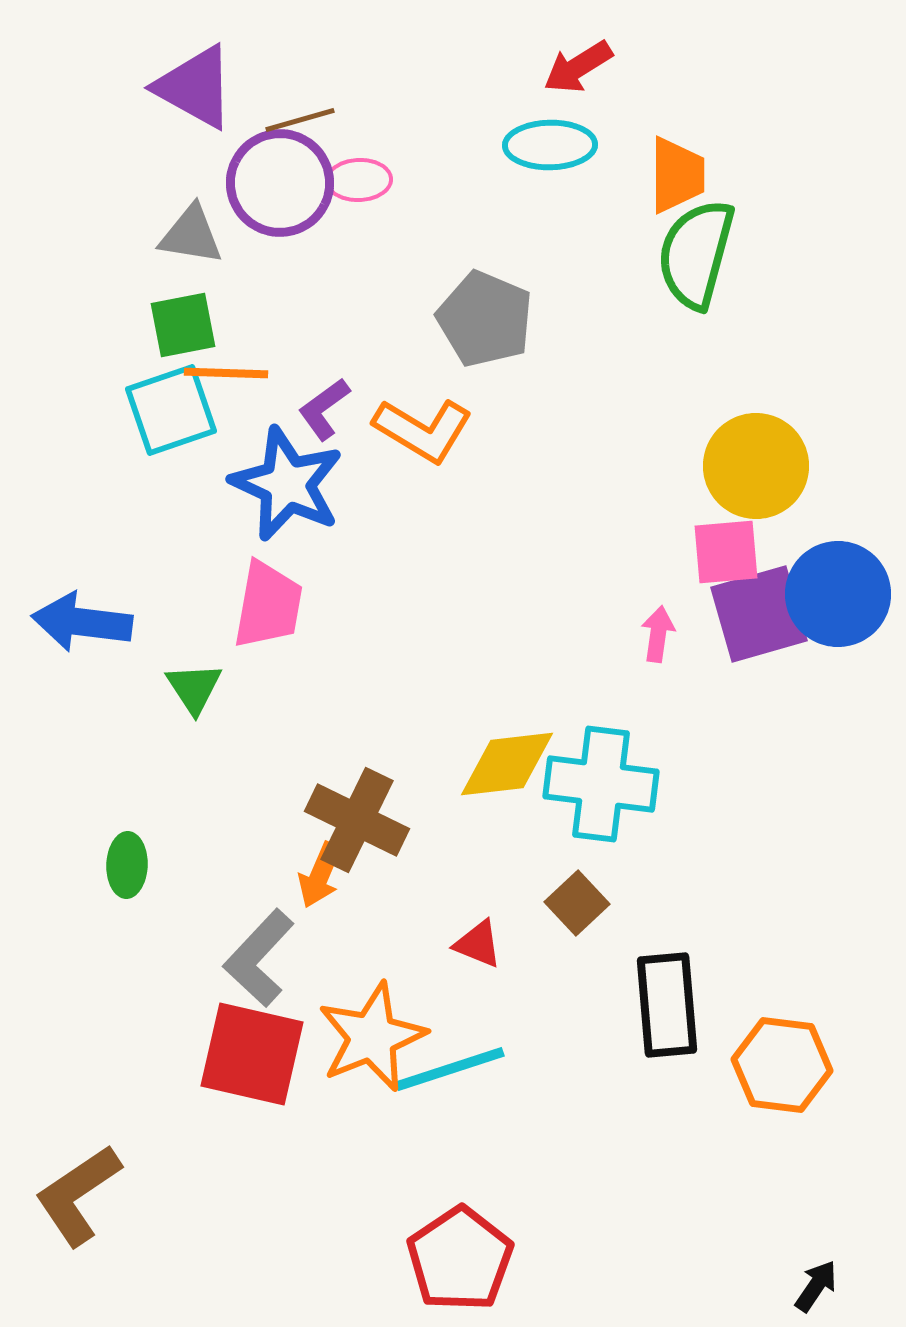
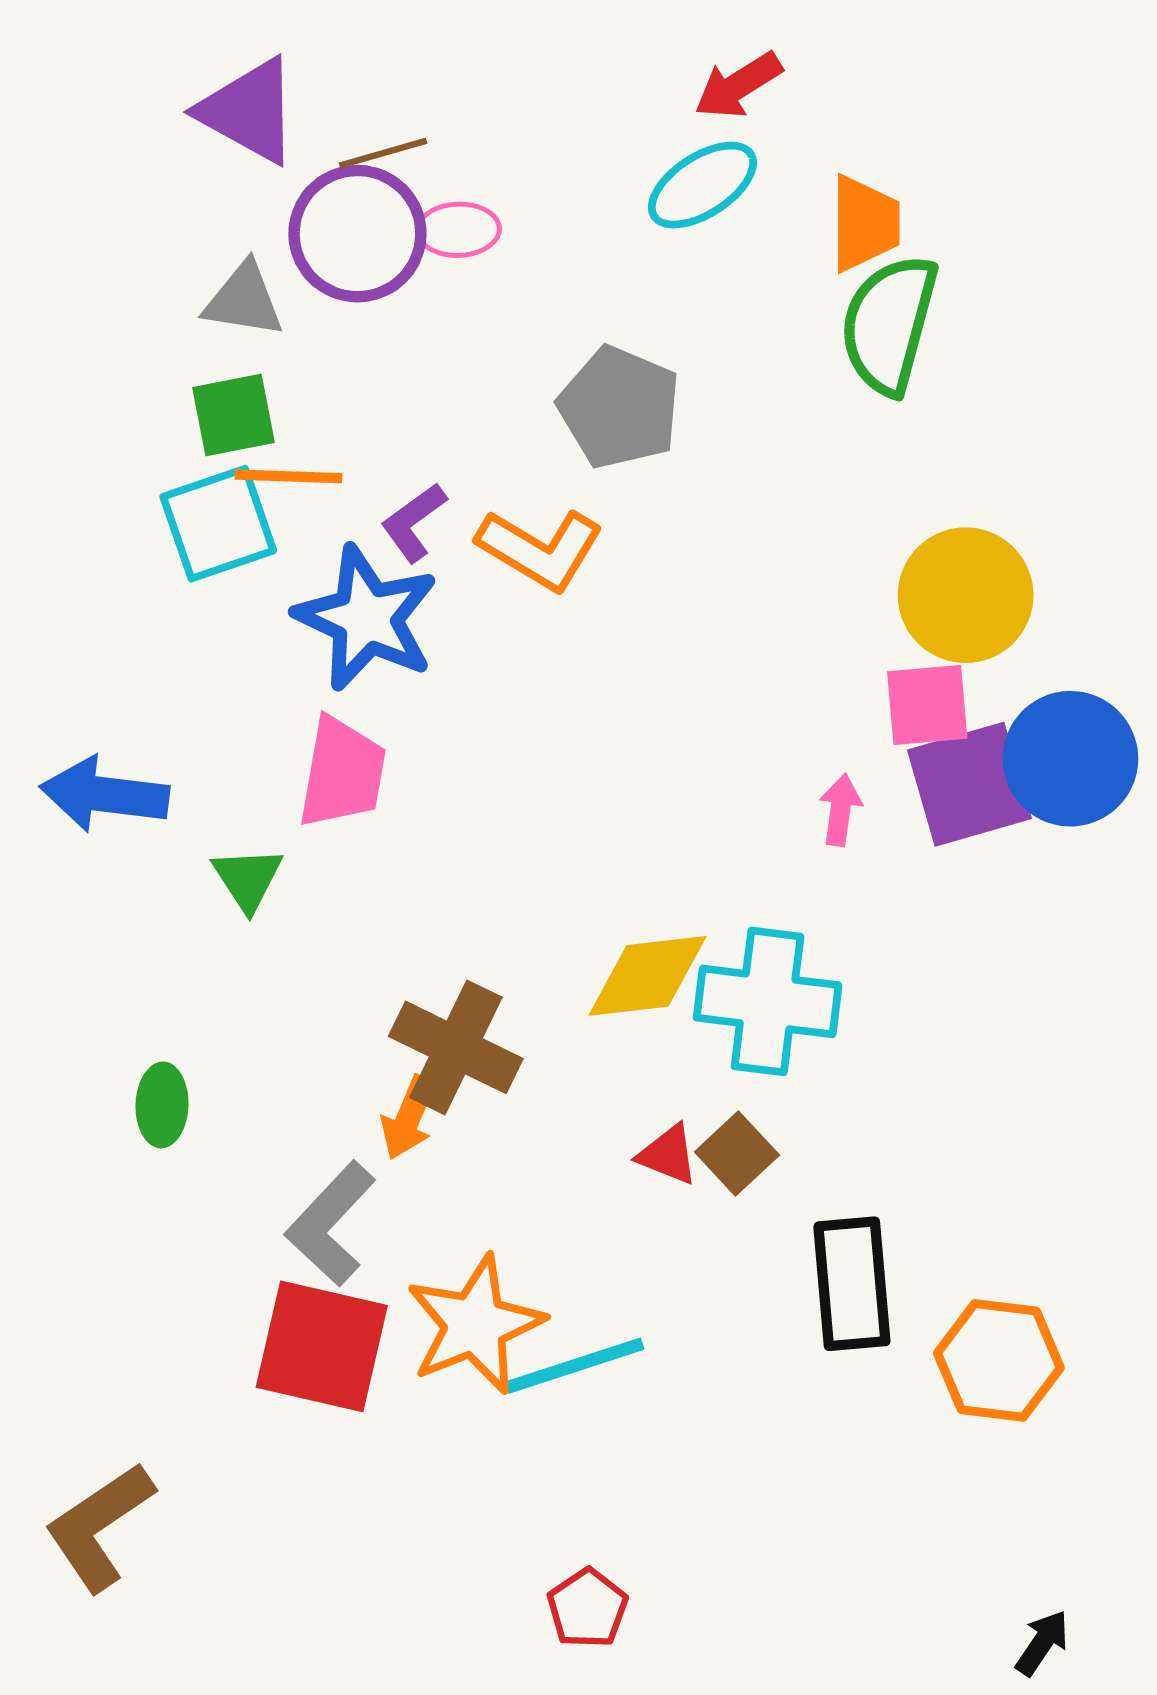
cyan ellipse: (550, 145) -> (702, 185), turned -32
red triangle: (478, 944) -> (668, 1155), moved
red pentagon: (460, 1259) -> (587, 1608), size x0.6

